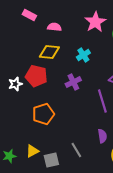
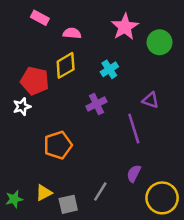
yellow diamond: (49, 52) -> (66, 65), turned -35
red pentagon: (36, 76) -> (35, 81), moved
purple semicircle: (102, 136) -> (134, 173), turned -144
gray line: (76, 150) -> (100, 191), turned 63

